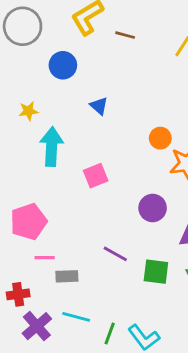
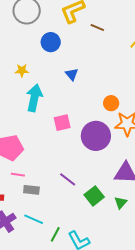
purple circle: (153, 208) -> (96, 136), moved, size x1.5
green square: (156, 272) -> (94, 196), turned 36

